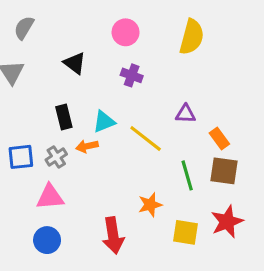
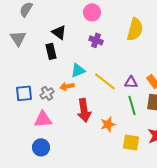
yellow semicircle: (192, 37) -> (135, 29), moved
purple triangle: (186, 114) -> (131, 82), moved
black rectangle: (64, 117) -> (51, 51), moved
red arrow: (113, 235) -> (84, 110), moved

